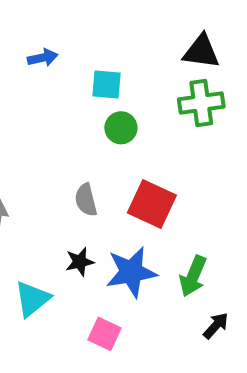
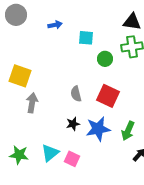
green circle: (121, 128) -> (105, 59), moved
cyan triangle: (32, 299) -> (50, 153), moved
pink square: (104, 334) -> (72, 159), moved

